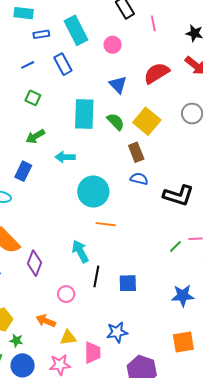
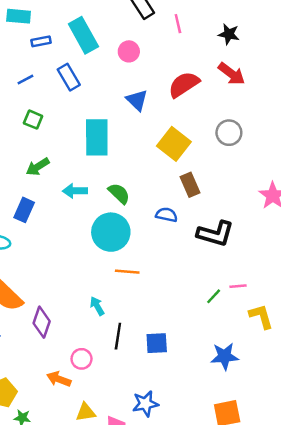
green semicircle: (116, 122) -> (119, 193), moved
brown rectangle: (136, 152) -> (190, 185), moved
cyan arrow: (80, 251) -> (97, 306), size x0.7
orange arrow: (46, 321) -> (59, 379), moved

